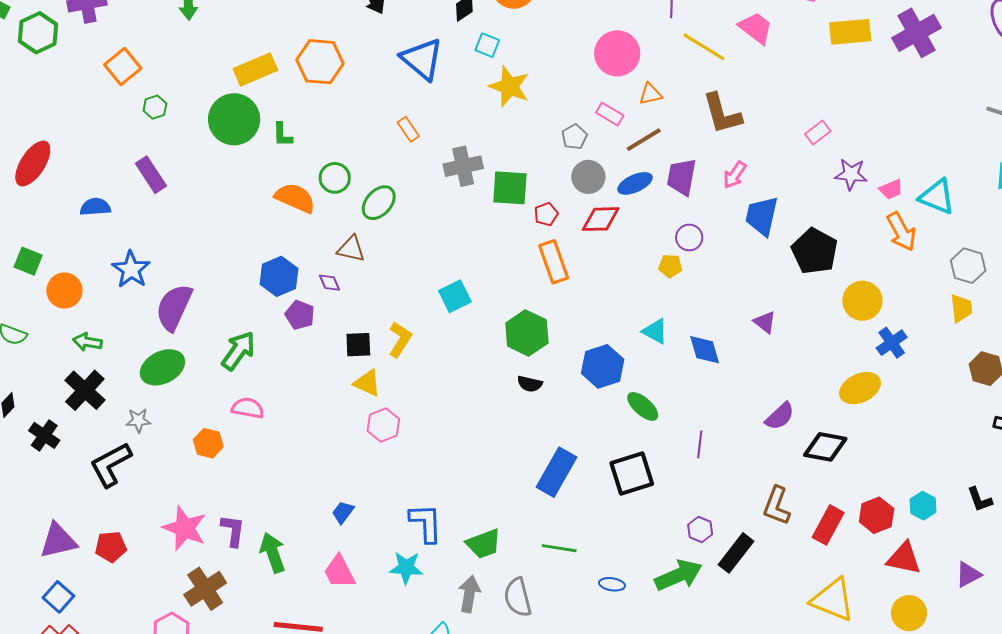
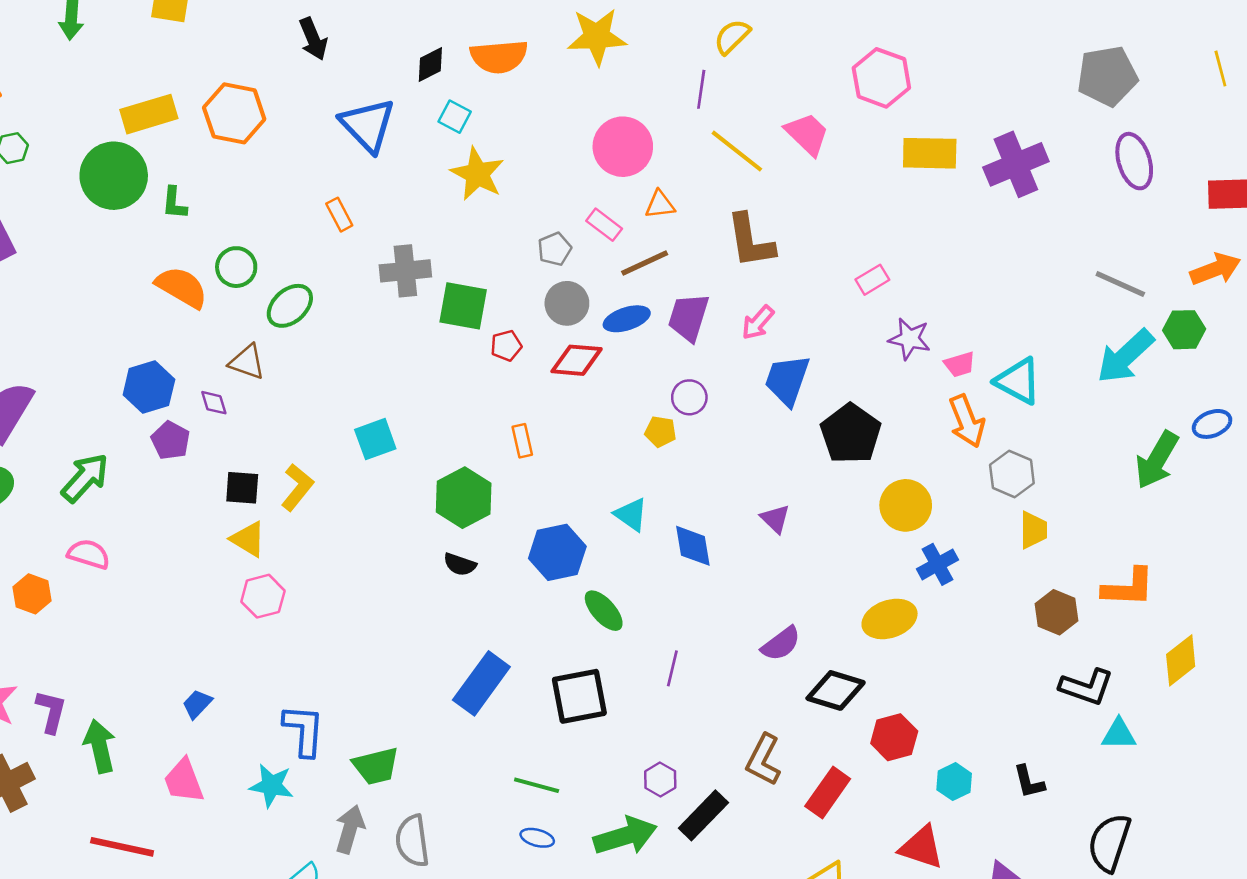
orange rectangle: (554, 262) -> (522, 441), moved, size x0.6
gray hexagon: (968, 266) -> (1012, 474), moved
red hexagon: (877, 515) -> (894, 737), moved
green line: (559, 548) -> (537, 785), moved

